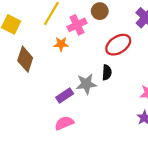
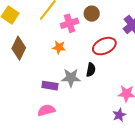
orange star: (61, 44) -> (59, 47), moved
purple rectangle: (65, 96) -> (50, 86), turned 35

